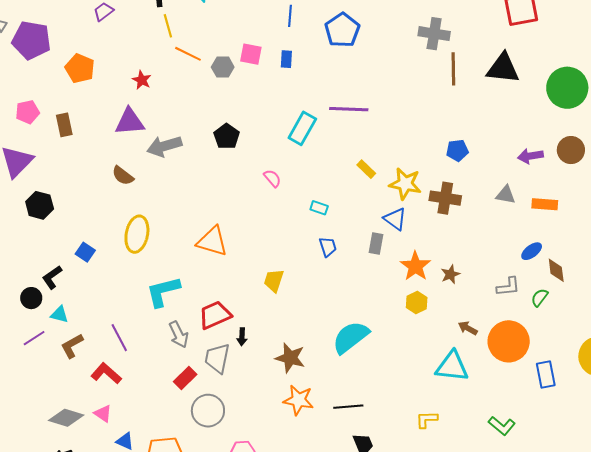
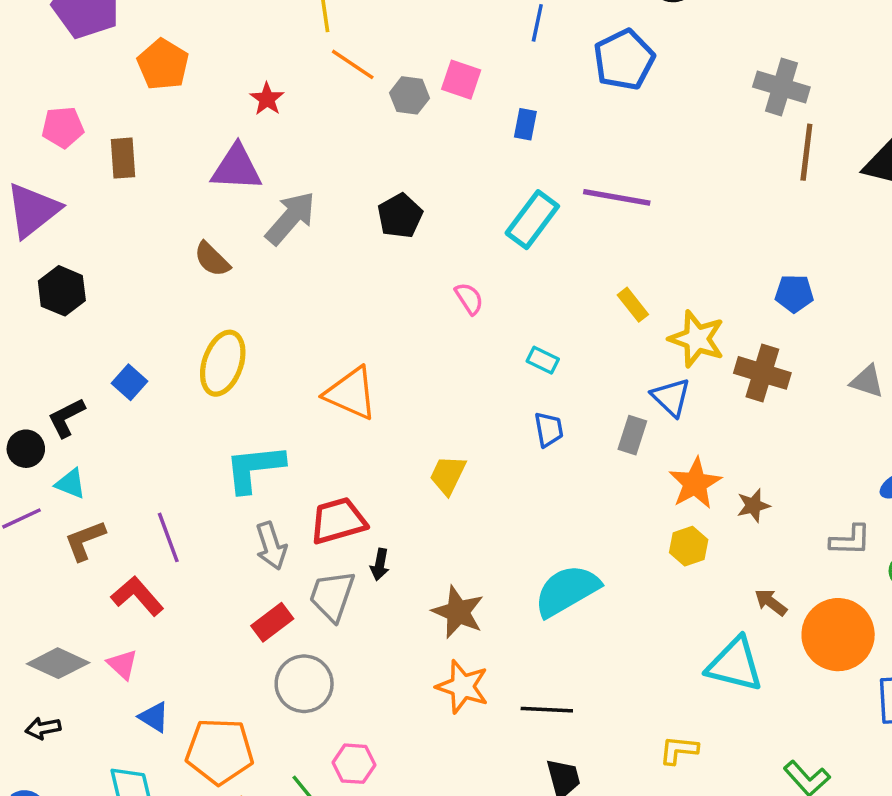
blue rectangle: (286, 59) -> (525, 124), moved
gray arrow: (164, 146) -> (290, 218), turned 140

